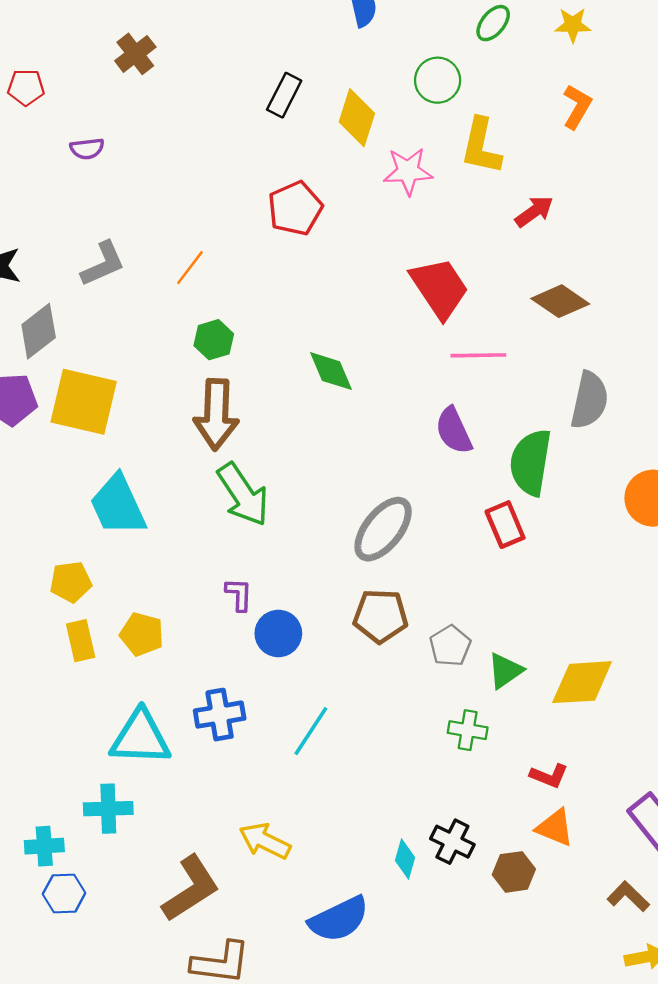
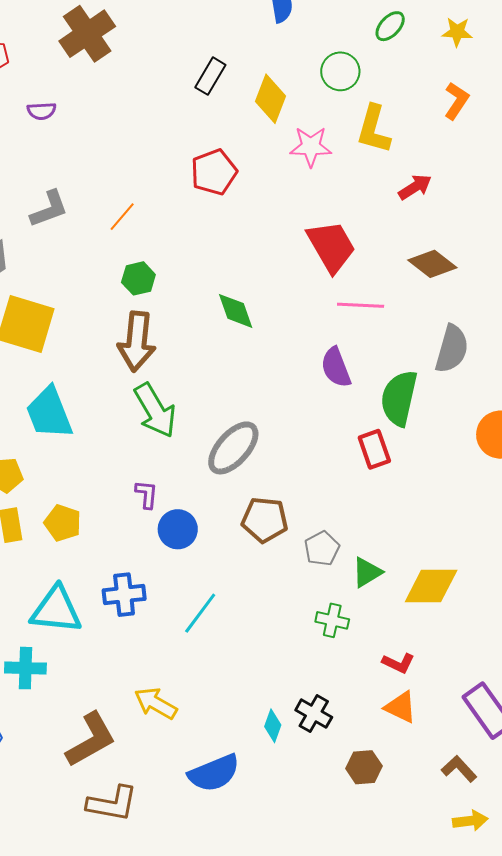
brown cross: (135, 54) -> (87, 34), size x1.6
gray ellipse: (383, 529) -> (233, 448), moved
brown hexagon: (514, 872) -> (364, 767), moved

